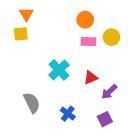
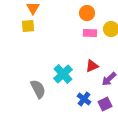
cyan cross: (59, 70) -> (63, 74), moved
blue cross: (68, 114) -> (84, 99), moved

